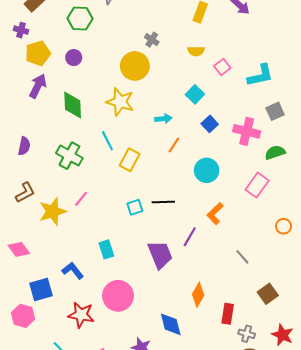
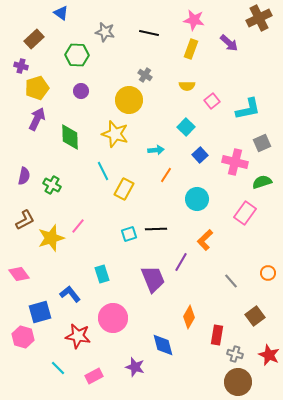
purple circle: (74, 58) -> (81, 91), moved
green cross: (69, 156) -> (52, 185), moved, size x0.7
orange circle: (284, 226) -> (268, 273), moved

